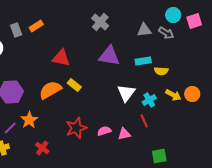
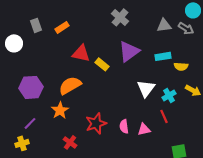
orange rectangle: (36, 26) -> (62, 27), moved
purple triangle: (109, 56) -> (129, 51), turned -45
yellow rectangle: (74, 85) -> (102, 64), moved
orange star: (29, 120) -> (60, 110), moved
pink semicircle: (104, 131) -> (124, 126), turned -80
red cross: (42, 148) -> (70, 142), moved

